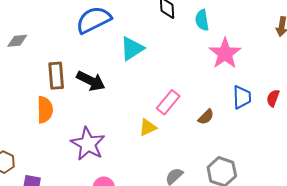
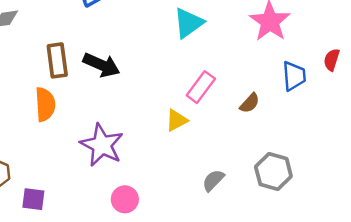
cyan triangle: (132, 49) -> (188, 23), moved
red semicircle: (273, 98) -> (332, 60), moved

